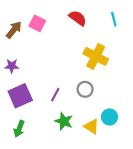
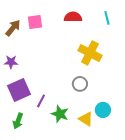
red semicircle: (78, 18) -> (73, 17), turned -36
pink square: (37, 23) -> (35, 22), turned -35
purple line: (55, 95) -> (41, 101), moved

